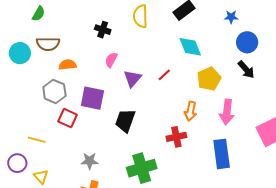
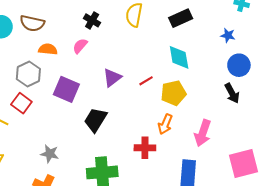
pink semicircle: (111, 60) -> (80, 46), moved
yellow pentagon: (209, 79) -> (174, 93), moved
red square: (68, 118) -> (21, 103), moved

